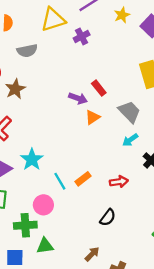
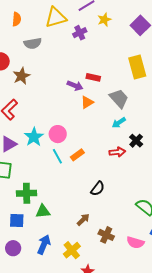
yellow star: (122, 15) -> (104, 20), moved
red rectangle: (99, 88) -> (93, 77), turned -40
red arrow: (119, 182) -> (117, 152), moved
pink circle: (43, 205) -> (58, 134), moved

